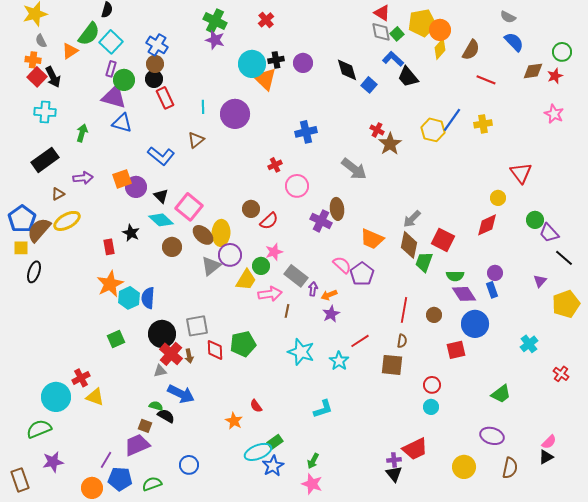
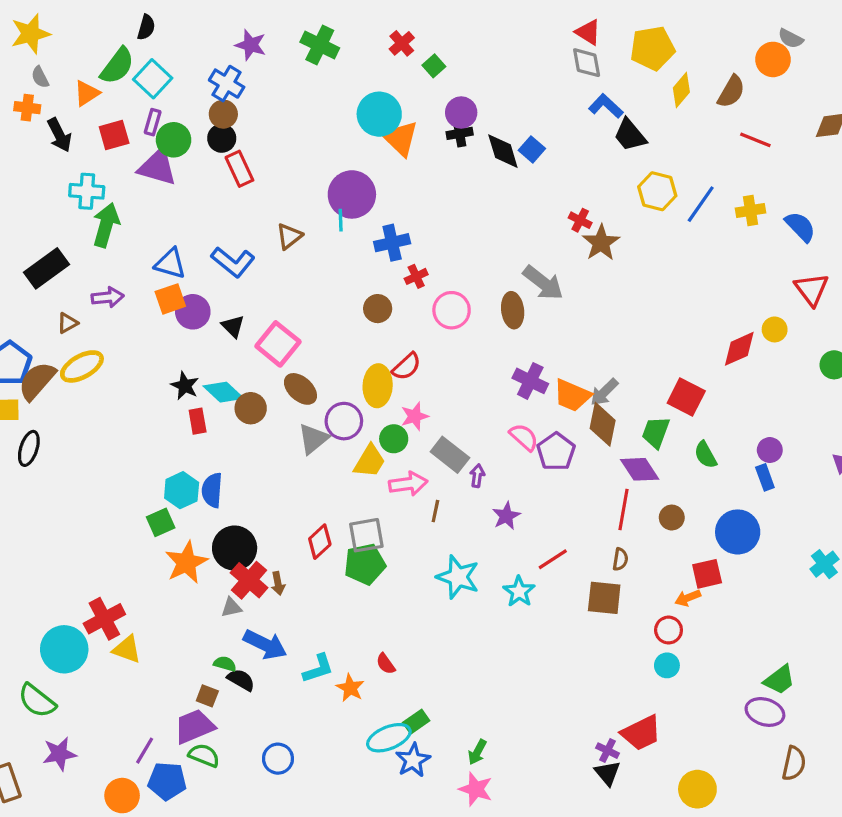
orange circle: (440, 30) -> (773, 59), moved
green square: (397, 34) -> (434, 66), moved
purple star: (215, 40) -> (251, 45), moved
blue semicircle: (514, 42) -> (800, 227), moved
black cross: (276, 60) -> (460, 133), moved
black diamond: (347, 70) -> (503, 151), moved
red square: (37, 77) -> (114, 135), moved, turned 30
blue square: (369, 85) -> (532, 149), moved
cyan line: (203, 107) -> (341, 220), moved
cyan cross: (45, 112) -> (87, 191), moved
blue triangle: (122, 123) -> (170, 264), moved
yellow hexagon: (433, 130) -> (657, 191), moved
blue cross: (306, 132) -> (392, 243), moved
green arrow: (82, 133) -> (106, 225), size x1.5
brown circle: (251, 209) -> (378, 309), moved
brown ellipse: (337, 209) -> (513, 310), moved
gray arrow: (412, 219) -> (604, 392), moved
cyan diamond: (161, 220) -> (223, 392), moved
purple cross: (321, 221) -> (530, 381), moved
red diamond: (487, 225) -> (739, 349), moved
yellow ellipse: (221, 233) -> (378, 386), moved
brown diamond: (409, 245) -> (603, 424), moved
red rectangle: (109, 247) -> (198, 421), moved
green semicircle: (455, 276) -> (705, 455), turned 60
orange star: (110, 284) -> (186, 563), moved
purple diamond: (464, 294) -> (640, 469), moved
orange arrow: (329, 295) -> (688, 598), moved
gray square: (197, 326) -> (366, 535), moved
green square: (116, 339) -> (161, 522), moved
red diamond: (215, 350) -> (320, 542), moved, turned 50
red cross: (81, 378) -> (104, 619), size x1.4
green trapezoid: (501, 394) -> (779, 680), moved
cyan L-shape: (323, 409) -> (318, 669), moved
green semicircle: (39, 429) -> (37, 701), turned -120
purple cross: (394, 460) -> (607, 751), turned 32
yellow circle: (464, 467) -> (697, 789), moved
green semicircle: (152, 484) -> (204, 755), moved, turned 42

